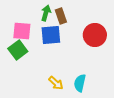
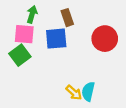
green arrow: (46, 13) -> (32, 14), moved
yellow arrow: (56, 83) -> (74, 93), moved

